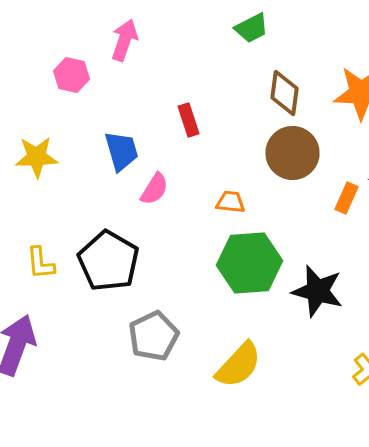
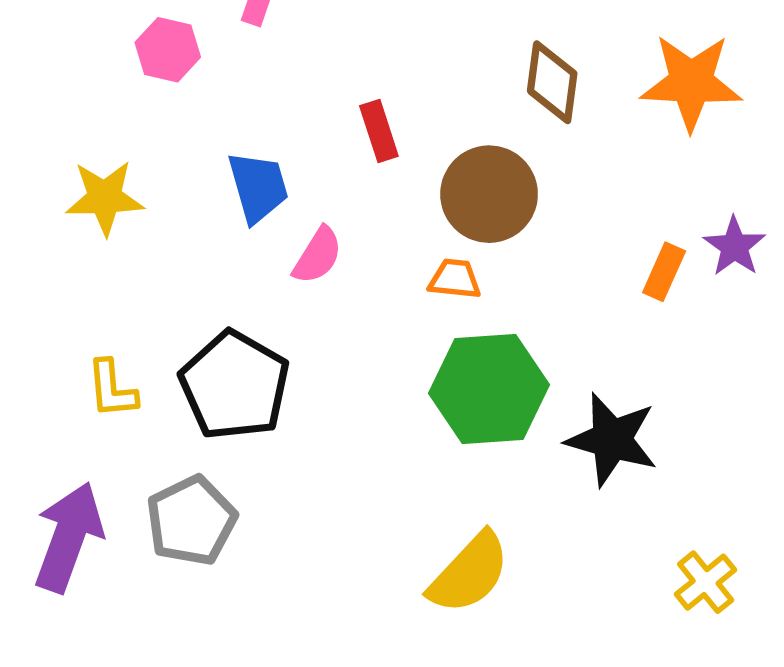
brown circle: (292, 153) -> (489, 194), moved
gray pentagon: (154, 336) -> (191, 521), moved

